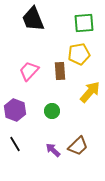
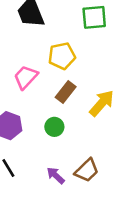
yellow pentagon: (79, 54) -> (62, 56), moved
brown rectangle: (60, 71) -> (66, 92), moved, turned 42

